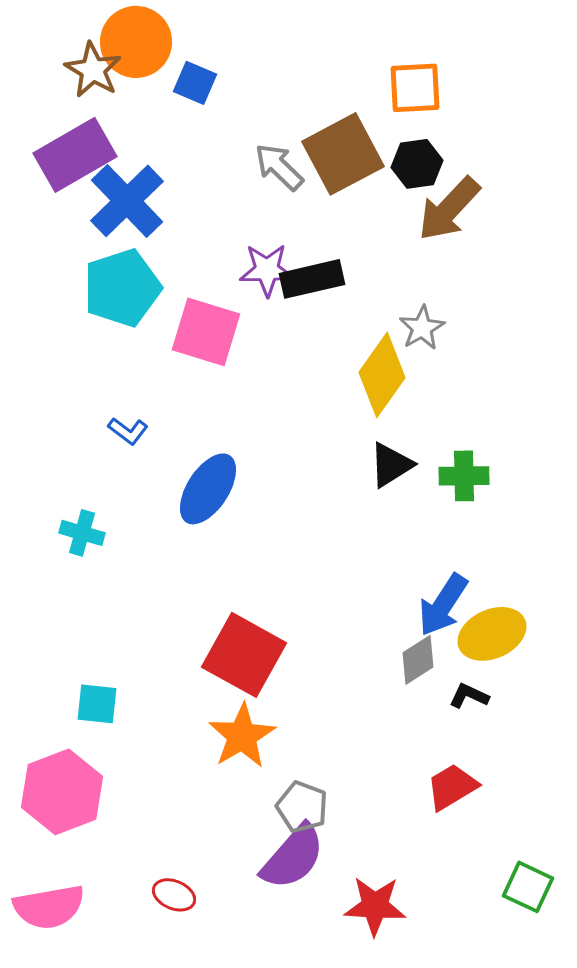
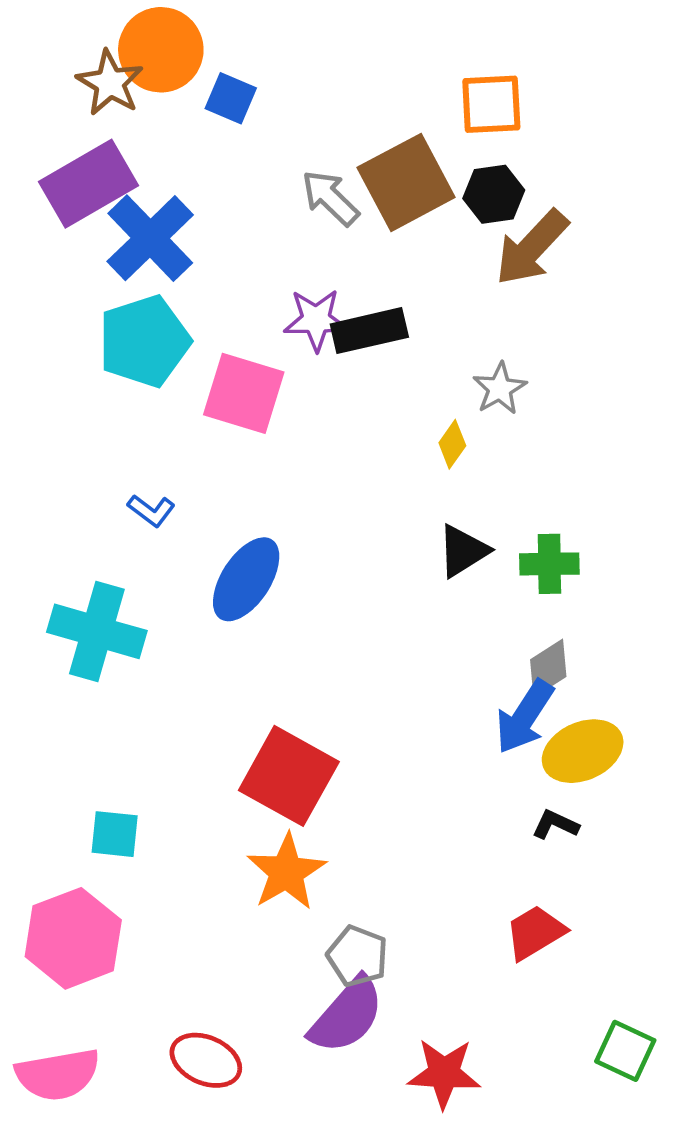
yellow diamond: (382, 375) -> (452, 444), size x0.5
cyan cross: (82, 533) -> (97, 631), size x1.8
gray diamond: (418, 660) -> (548, 668), moved
red ellipse: (174, 895) -> (206, 1060), size x1.4

